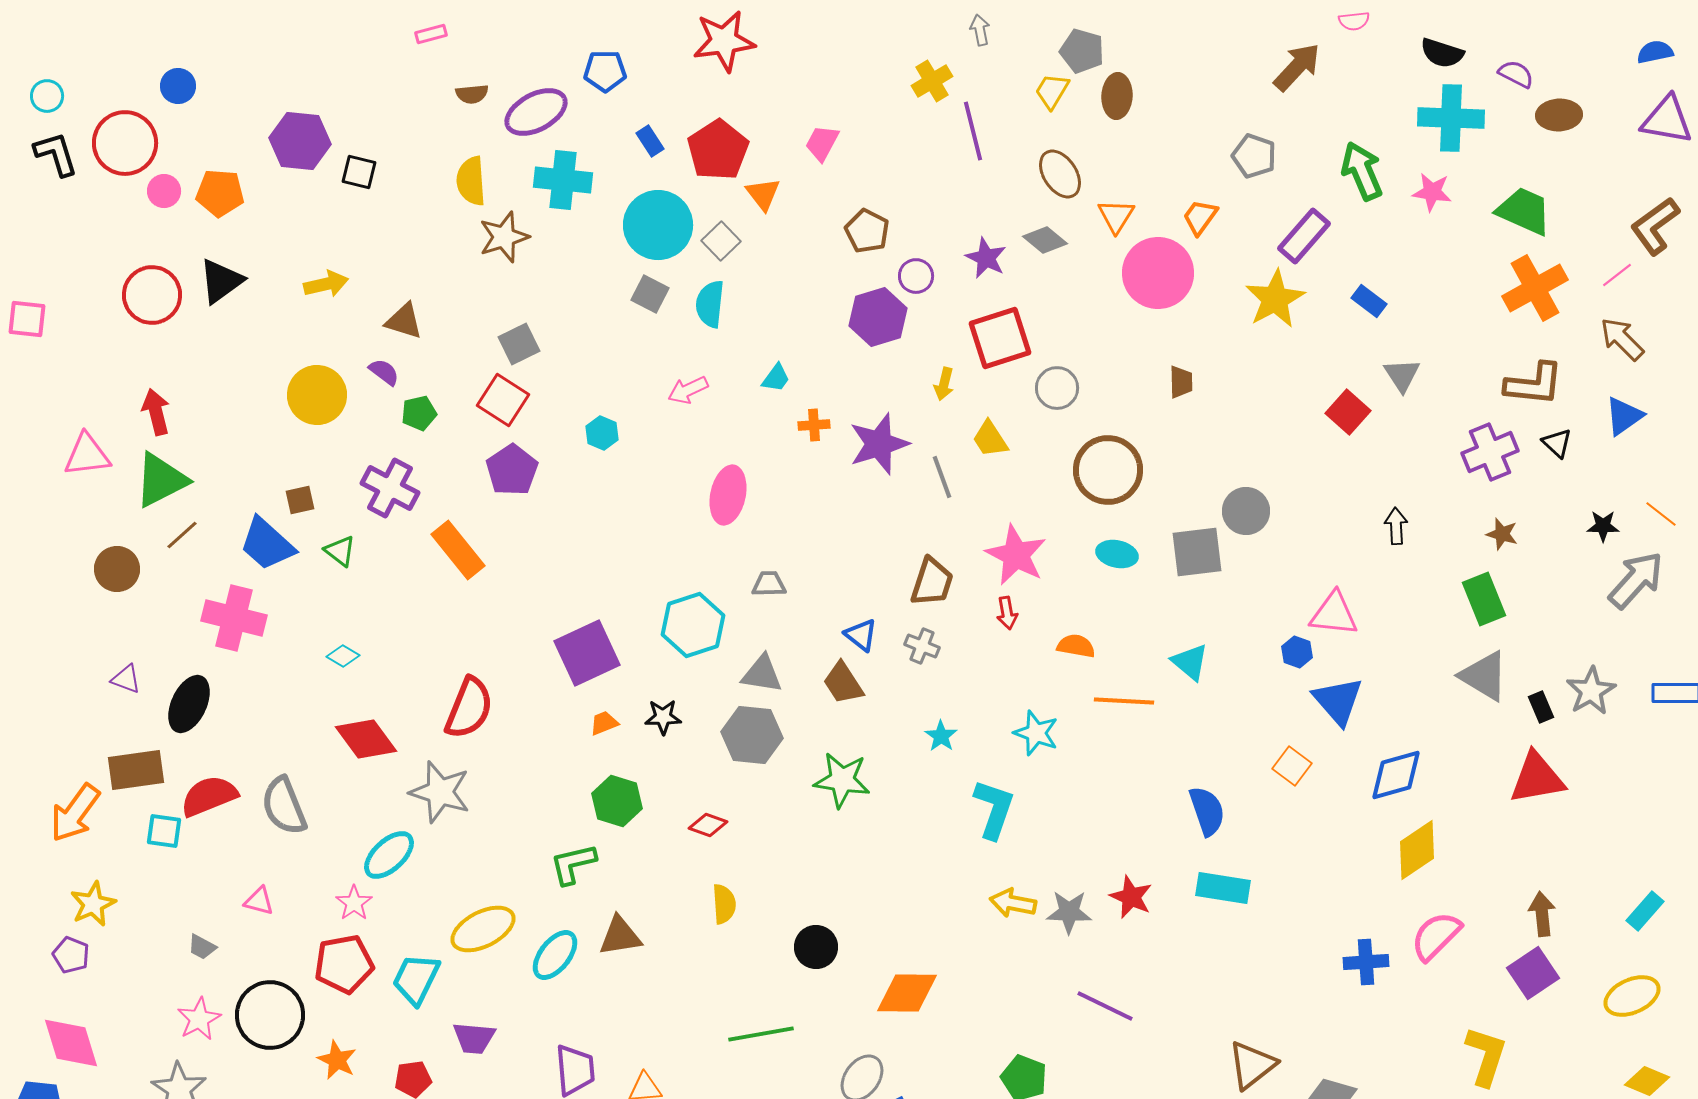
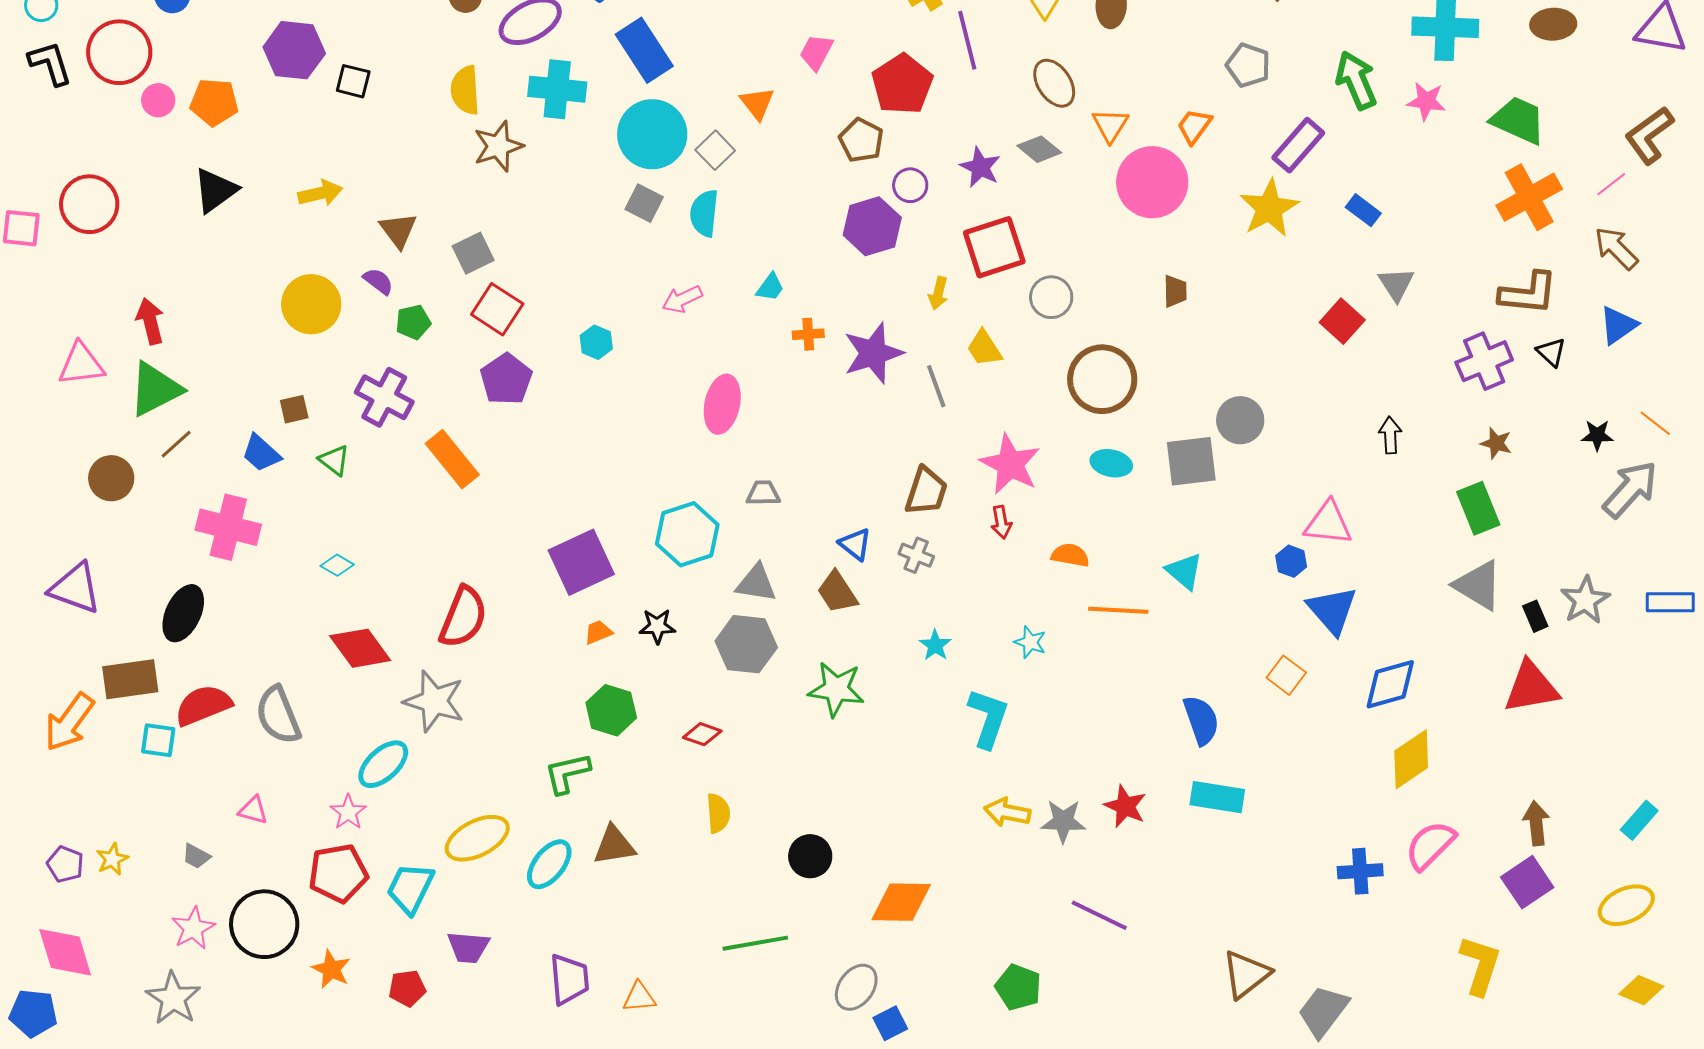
blue rectangle: (650, 141) -> (644, 50), size x2.0
red pentagon: (718, 150) -> (902, 84), moved
red circle: (152, 295) -> (89, 204), moved
brown triangle: (404, 321) -> (398, 230), turned 36
gray square: (519, 344) -> (473, 253), moved
blue trapezoid: (267, 544) -> (261, 453), size x0.7
purple triangle: (126, 679) -> (75, 588), moved, size x1.8
cyan star: (1036, 733) -> (1030, 642), size x0.7
yellow star: (93, 904) -> (112, 859), moved, size x0.7

